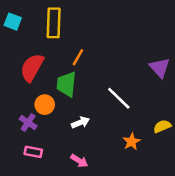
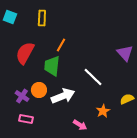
yellow rectangle: (54, 23) -> (42, 18), size x0.7
orange circle: (45, 105) -> (39, 90), moved
white arrow: (80, 122) -> (63, 96), size x1.6
pink arrow: (79, 161) -> (80, 125), moved

